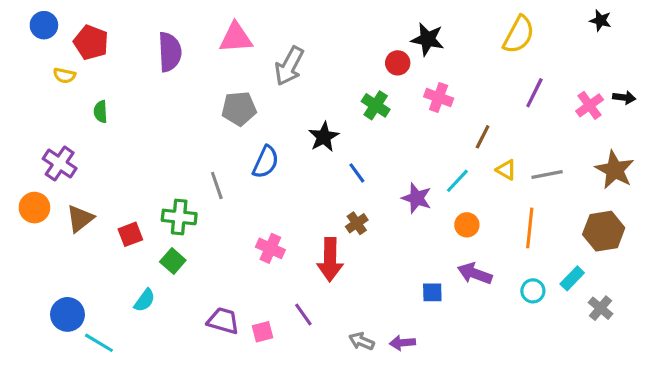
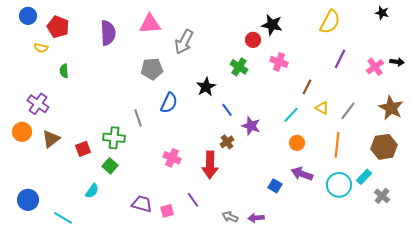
gray line: (547, 175) -> (348, 111), turned -42
purple star: (417, 198) -> (251, 126), moved
cyan circle: (533, 291) -> (339, 185), size x1.6
blue square: (432, 292) -> (275, 186), turned 32
blue circle: (68, 314) -> (28, 200), moved

